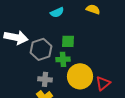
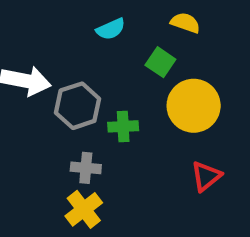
green square: (68, 41) -> (160, 62), moved, turned 32
yellow circle: (80, 76) -> (194, 106), moved

